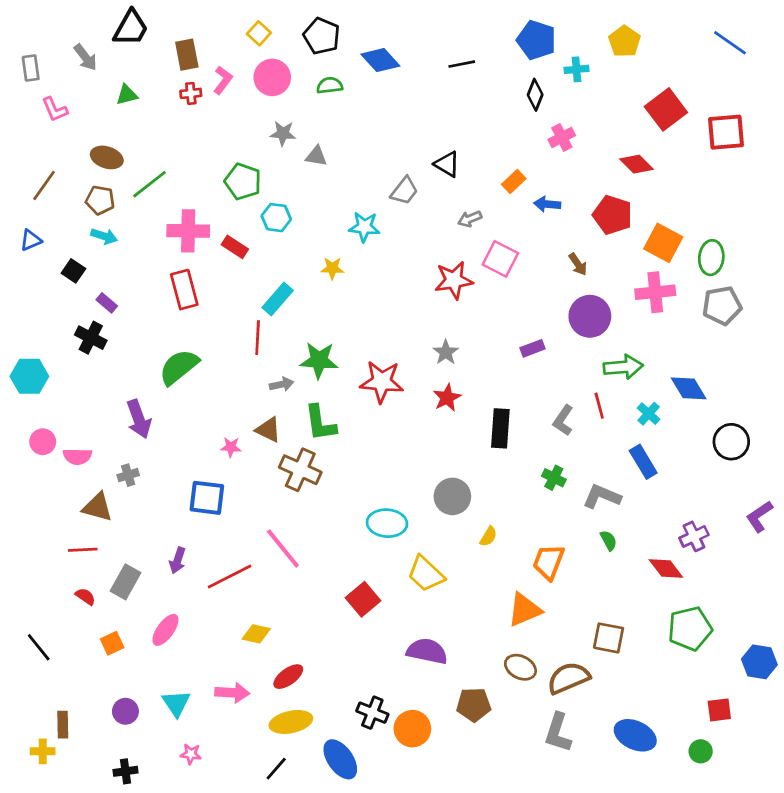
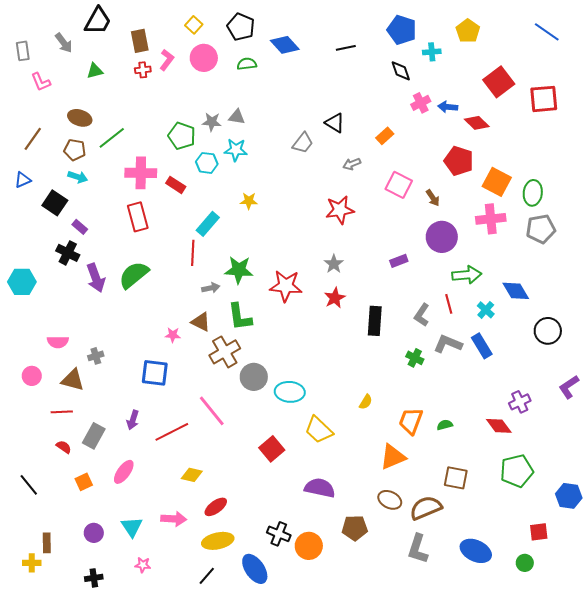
black diamond: (535, 95) -> (401, 71), turned -40
gray star: (283, 133) -> (212, 122), moved
blue arrow: (547, 204) -> (448, 107), moved
cyan star: (364, 227) -> (236, 150), moved
pink square: (500, 259) -> (399, 185), moved
black square: (73, 271) -> (55, 203), size x1.4
purple arrow: (139, 419) -> (96, 278), moved
pink circle: (43, 442) -> (32, 376), moved
brown cross: (300, 470) -> (225, 352), turned 36
gray circle: (452, 496) -> (254, 377), moved
gray L-shape: (602, 496) -> (448, 344), moved
green semicircle: (609, 540) -> (445, 425), moved, turned -77

